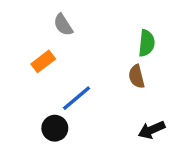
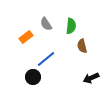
gray semicircle: (63, 25) -> (46, 24), moved
green semicircle: (147, 43) -> (71, 26), moved

